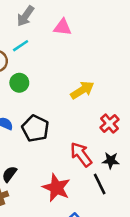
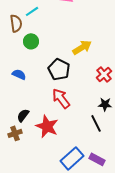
black pentagon: (35, 128) -> (59, 69), moved
red arrow: (81, 154) -> (61, 98), moved
red star: (56, 188) -> (47, 126), moved

